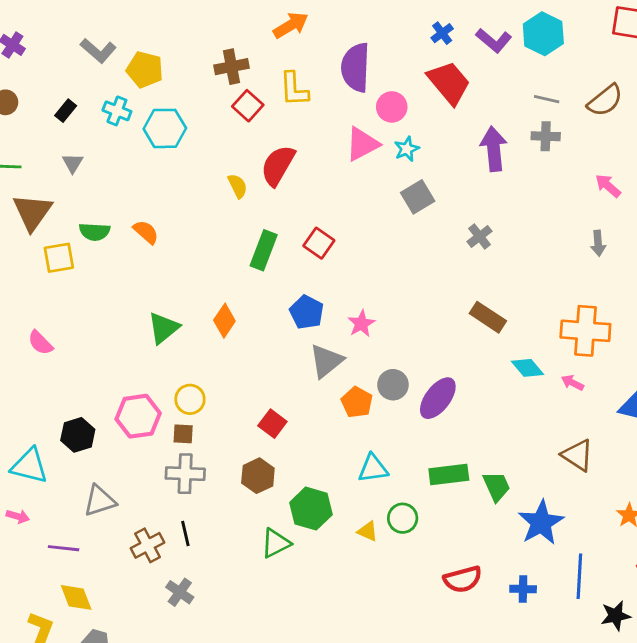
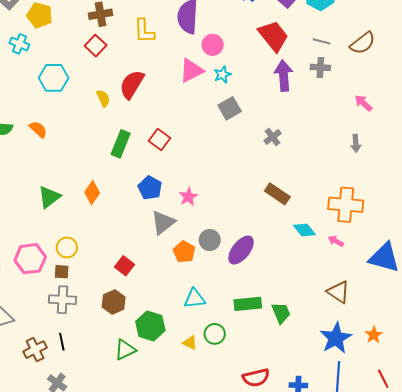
red trapezoid: (449, 83) -> (273, 36), moved
red square: (248, 106) -> (96, 46), moved
cyan hexagon: (165, 128) -> (54, 78), moved
blue star: (541, 523) -> (336, 338), moved

